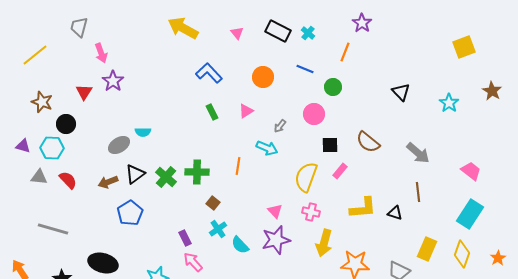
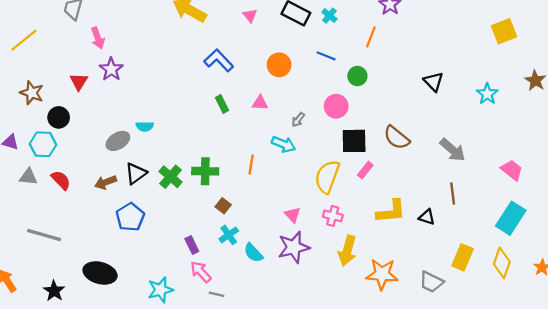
pink triangle: (246, 111) -> (260, 103), turned 35
black square: (330, 145) -> (354, 141), size x1.4

